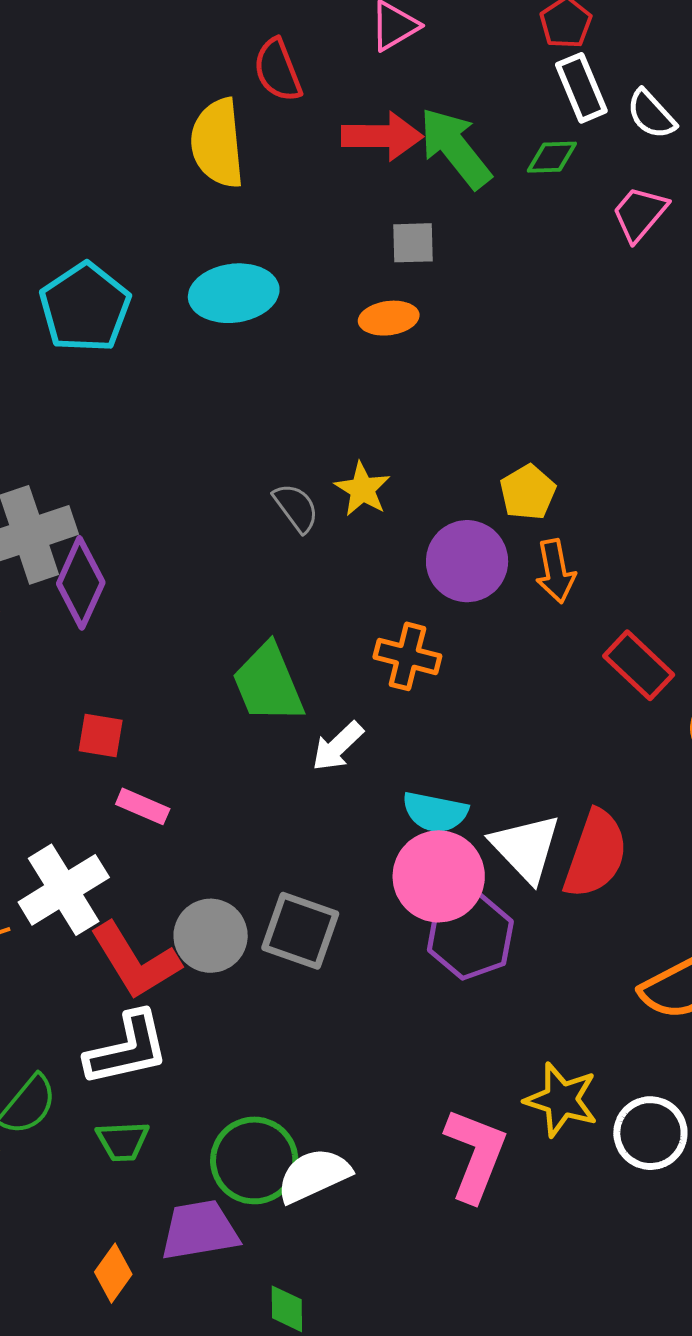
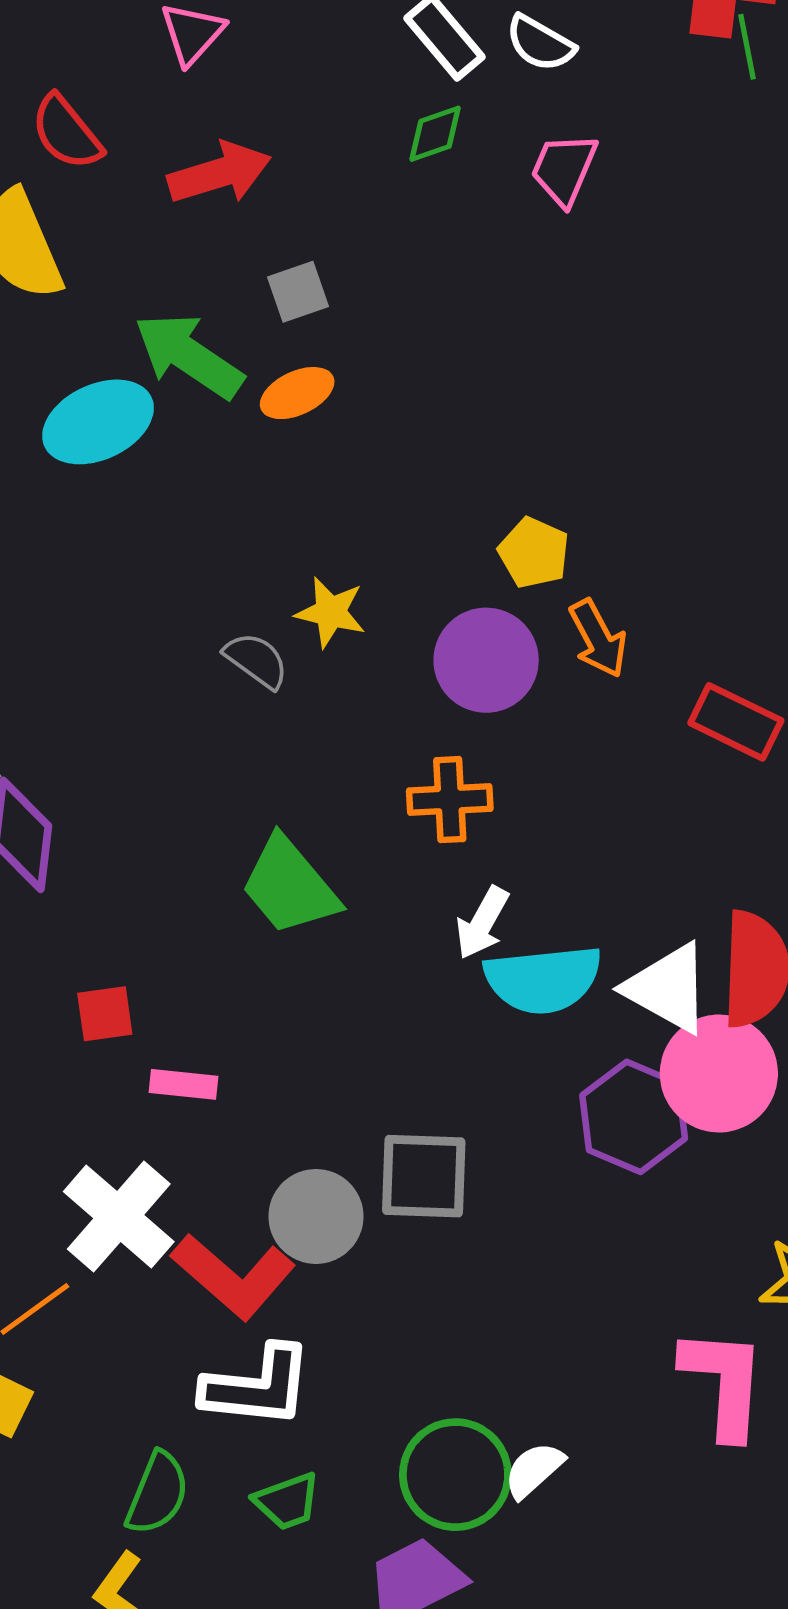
green arrow: (455, 148) -> (189, 356), moved
white arrow: (338, 746) -> (482, 923), moved
cyan semicircle: (435, 812) -> (543, 979), size x1.4
pink circle: (439, 876) -> (719, 1074), moved
white L-shape: (127, 1049) -> (257, 1387), turned 36
white semicircle: (314, 1175) -> (534, 1470), size x0.7

